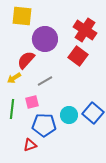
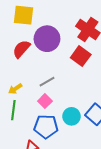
red semicircle: (26, 60) -> (21, 49), moved
yellow arrow: (14, 78) -> (15, 89), moved
pink square: (32, 102) -> (45, 101), moved, turned -32

